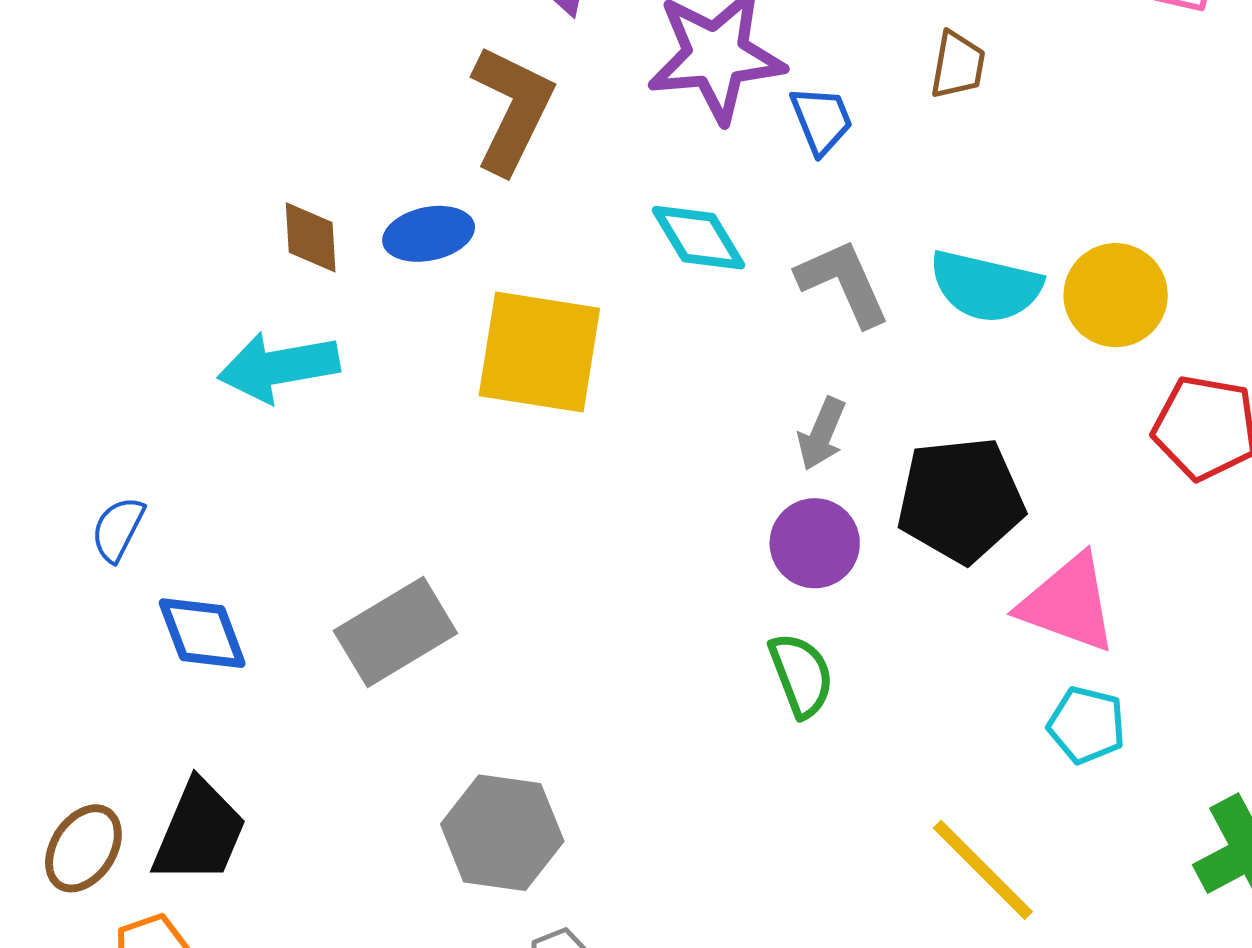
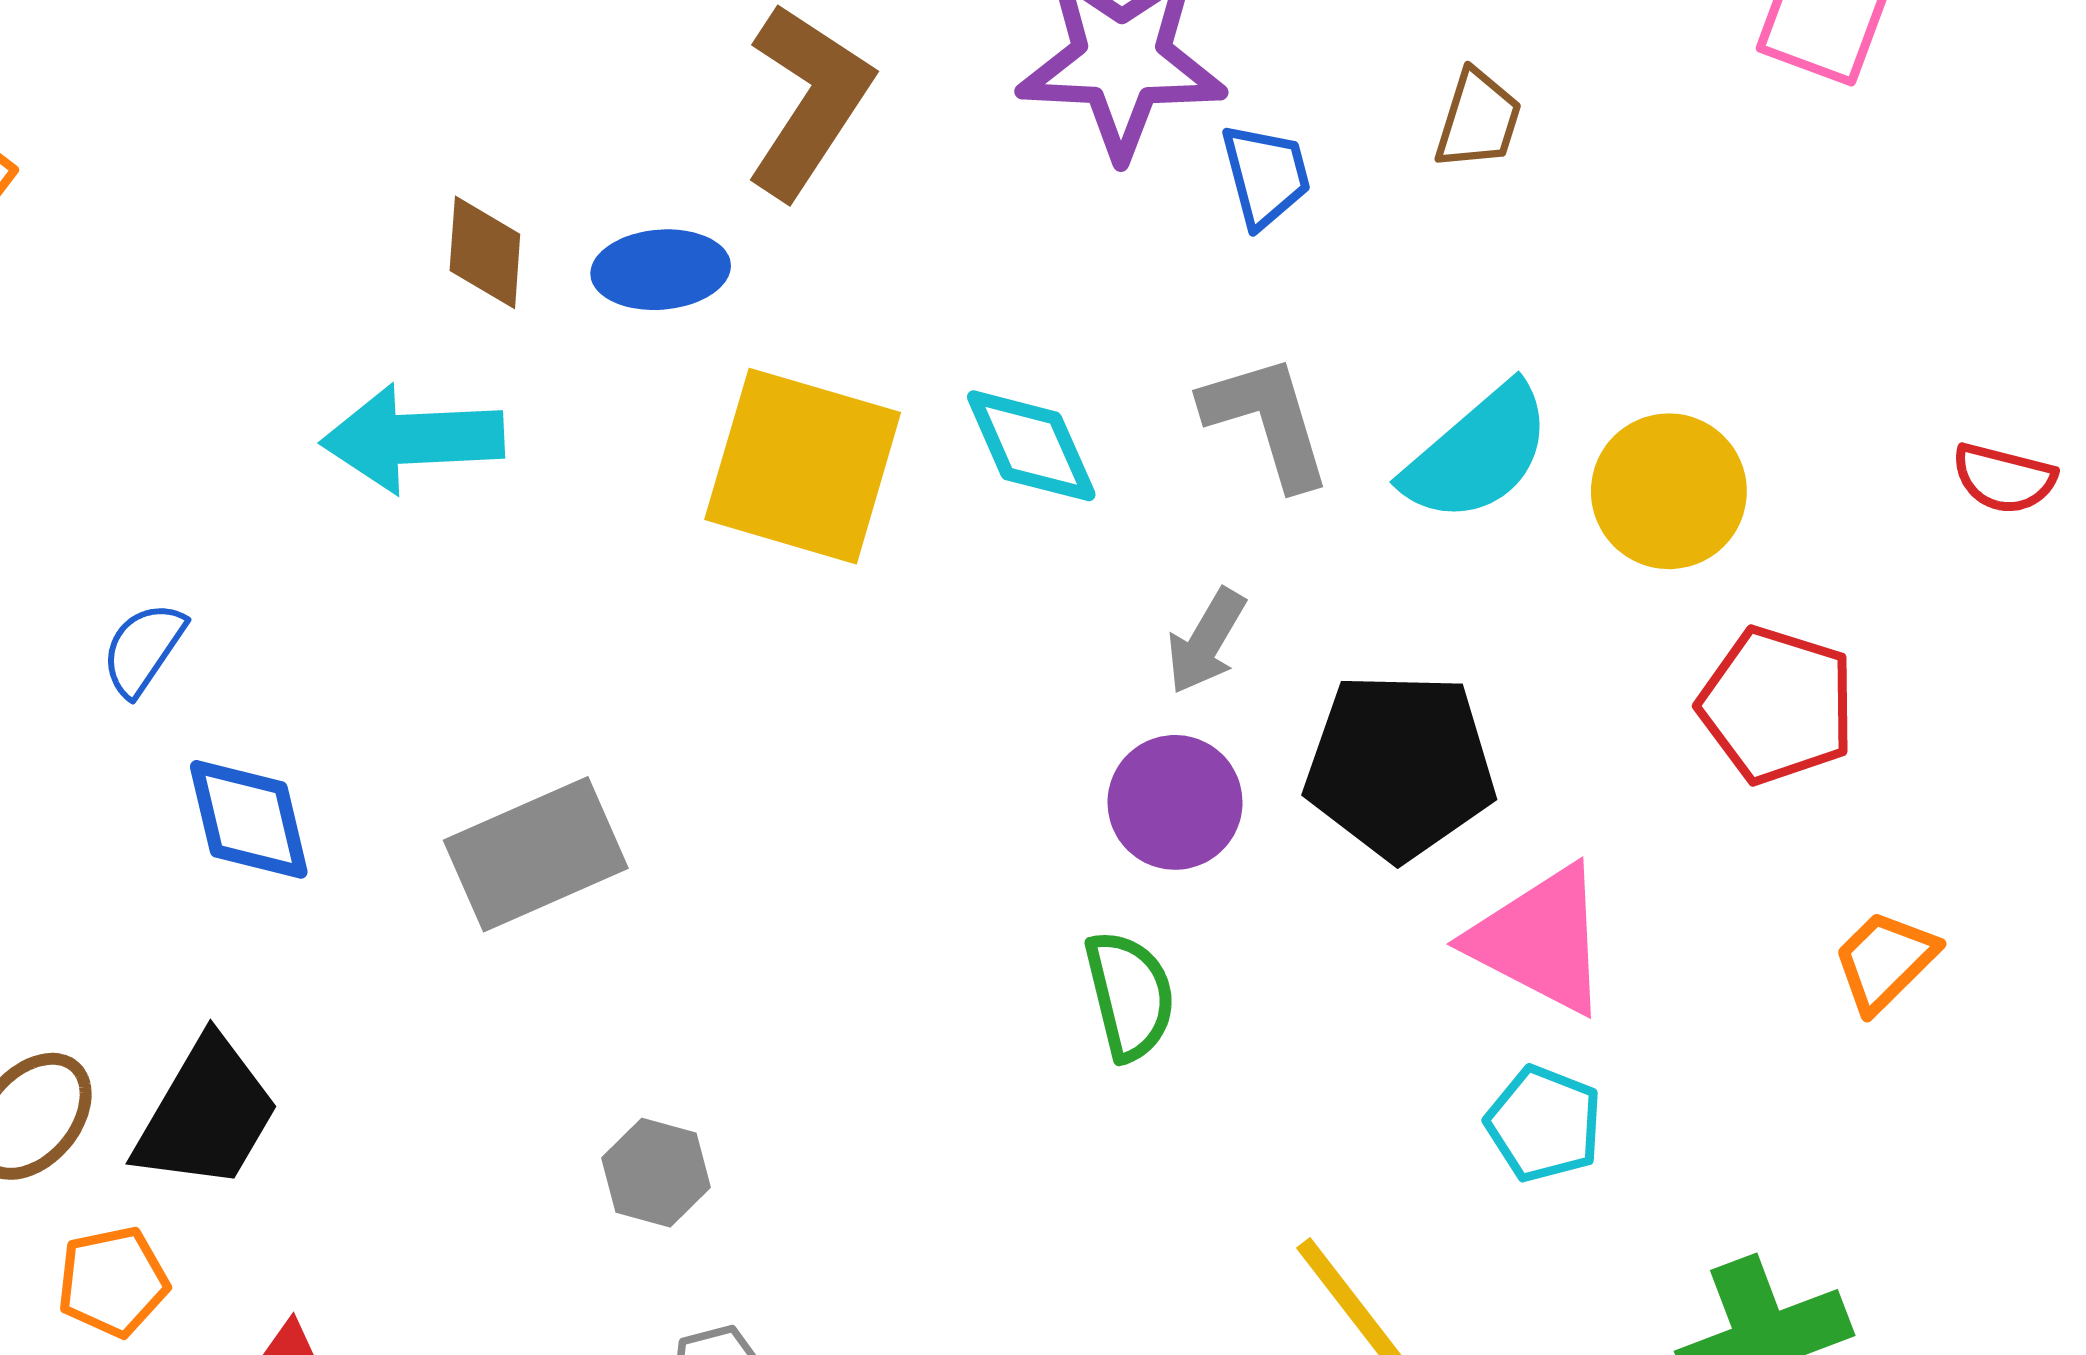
cyan diamond: (698, 238) -> (1031, 446), moved
cyan semicircle: (986, 286) -> (1478, 454), turned -61
gray hexagon: (502, 833) -> (656, 1173), size x0.6

